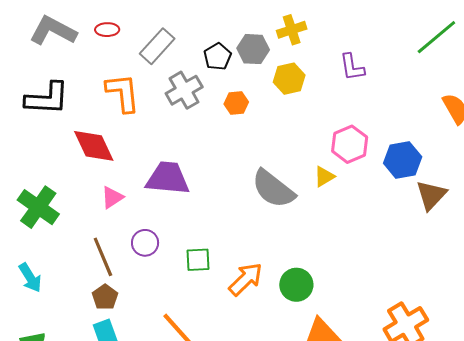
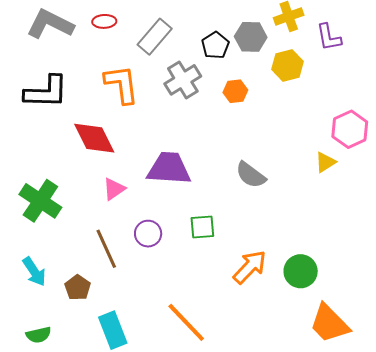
purple L-shape: (352, 67) -> (329, 37), moved
gray semicircle: (273, 189) -> (251, 175), moved, size x0.7
green square: (198, 260) -> (202, 227), moved
brown pentagon: (105, 297) -> (78, 288), moved

